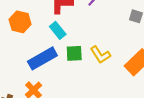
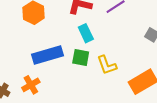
cyan rectangle: (58, 30) -> (86, 33), moved

